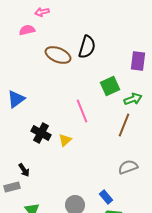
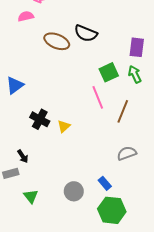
black semicircle: (87, 47) -> (86, 33), turned 95
green arrow: (133, 99) -> (135, 74), moved, turned -96
pink line: (82, 111) -> (98, 97), moved

